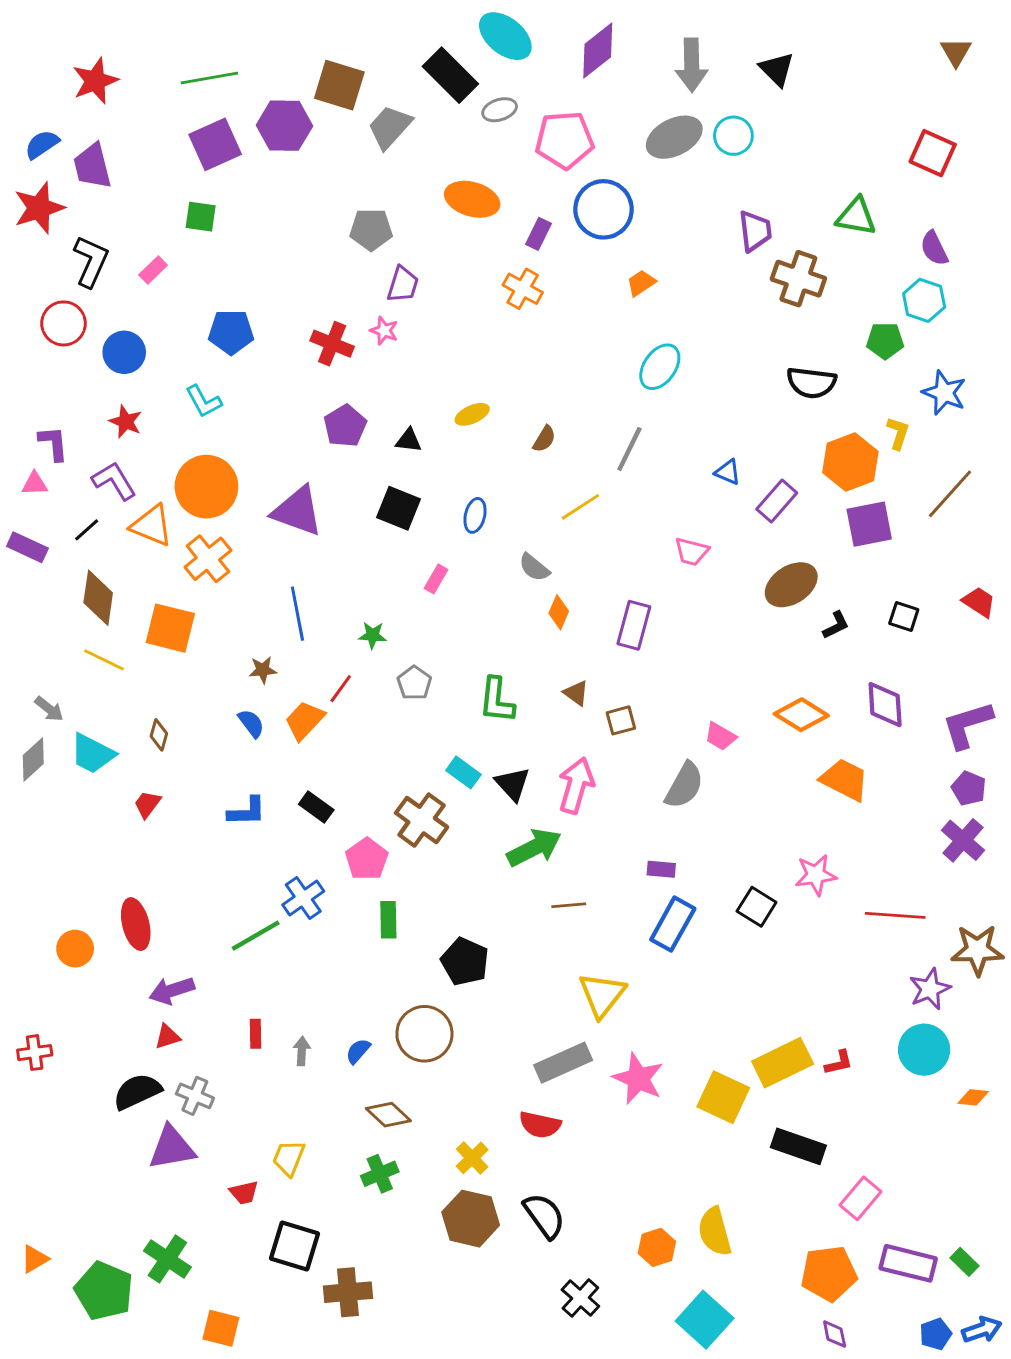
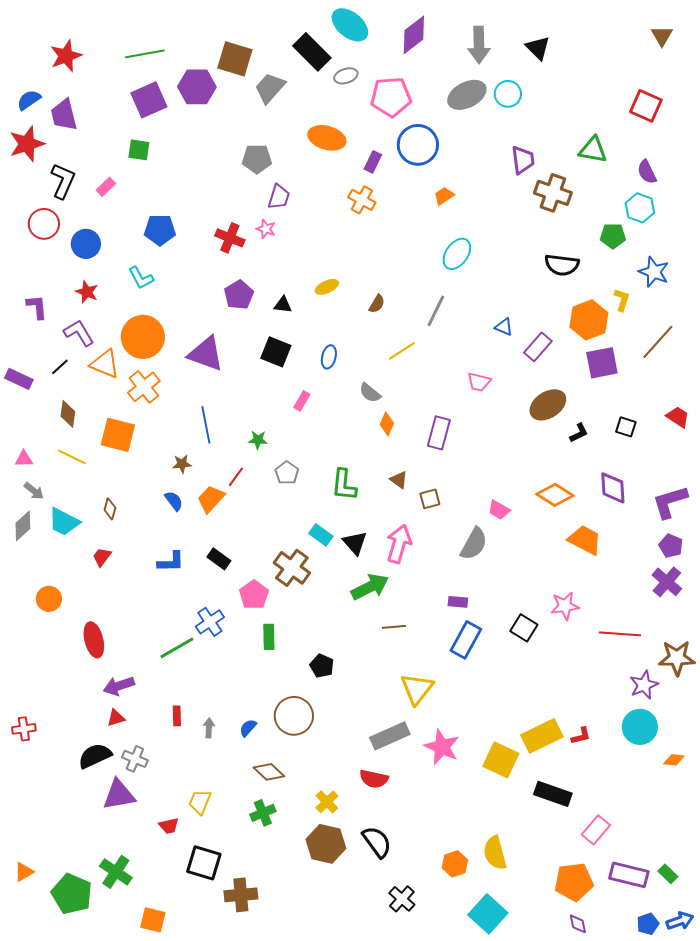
pink triangle: (35, 484) -> (24, 459), moved
brown diamond: (98, 598) -> (68, 414), size x0.7
orange circle: (75, 949) -> (49, 599), moved
black pentagon: (465, 962) -> (322, 666), size x0.7

